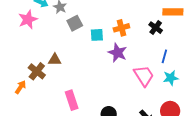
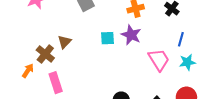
cyan square: (97, 35) -> (107, 38), moved
brown triangle: (55, 60) -> (65, 42), turned -48
pink rectangle: (72, 100) -> (56, 83), moved

